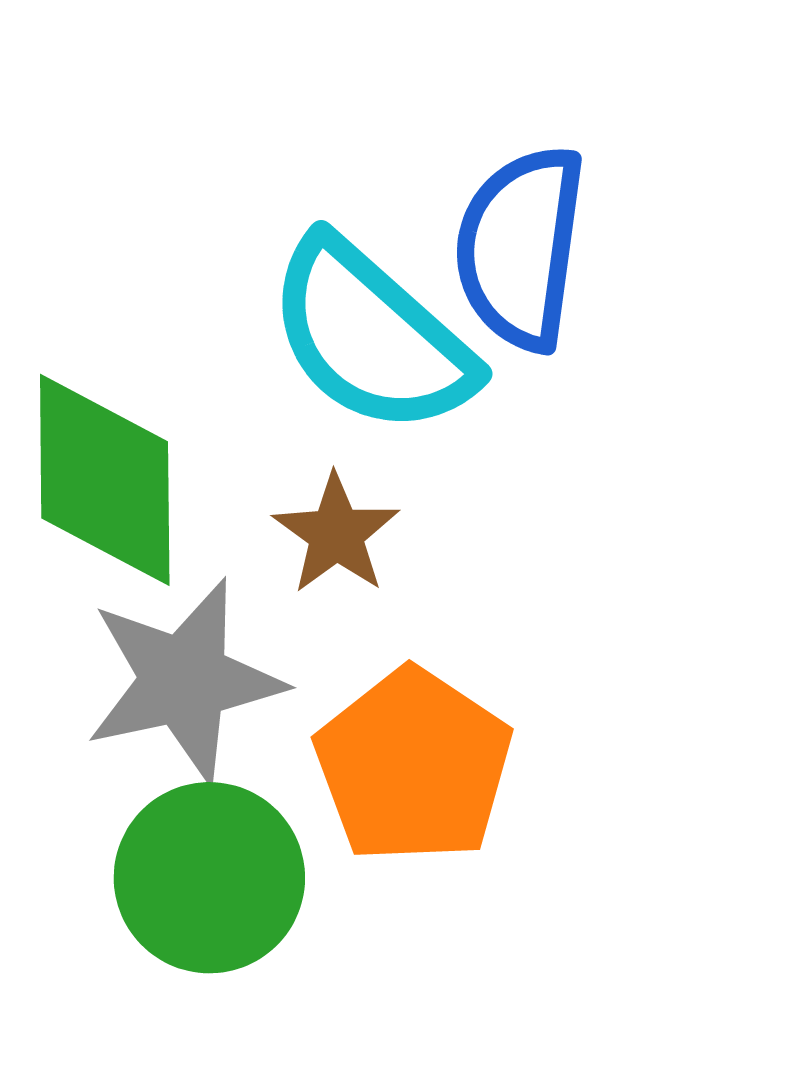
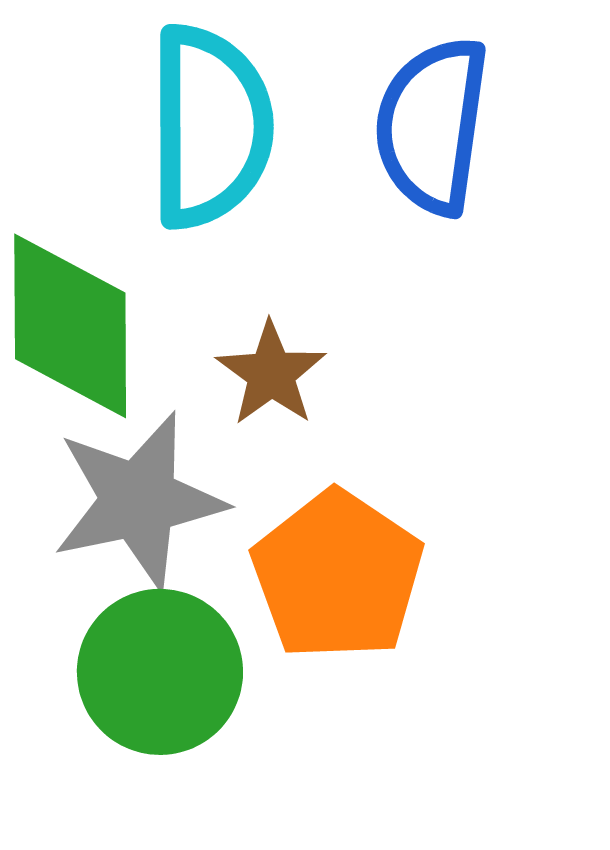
cyan semicircle: (371, 337) -> (210, 127), moved, turned -132

